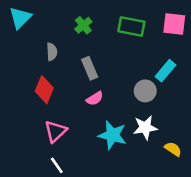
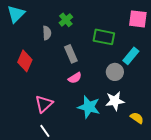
green rectangle: (131, 27) -> (104, 37), moved
gray semicircle: (52, 52) -> (47, 33), moved
red diamond: (44, 90) -> (25, 61), moved

